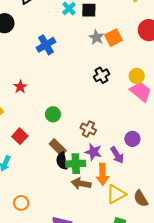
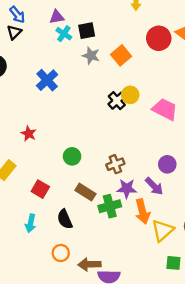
gray star: (96, 37) -> (91, 56), moved
yellow circle: (137, 76) -> (130, 95), moved
brown cross: (88, 129) -> (115, 164), turned -35
black semicircle: (62, 161) -> (65, 219), moved
brown arrow: (81, 184) -> (89, 264), moved
orange circle: (21, 203) -> (61, 253), moved

